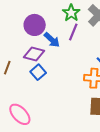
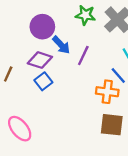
green star: (71, 13) -> (85, 15), turned -30
purple line: (73, 32) -> (83, 55), moved

